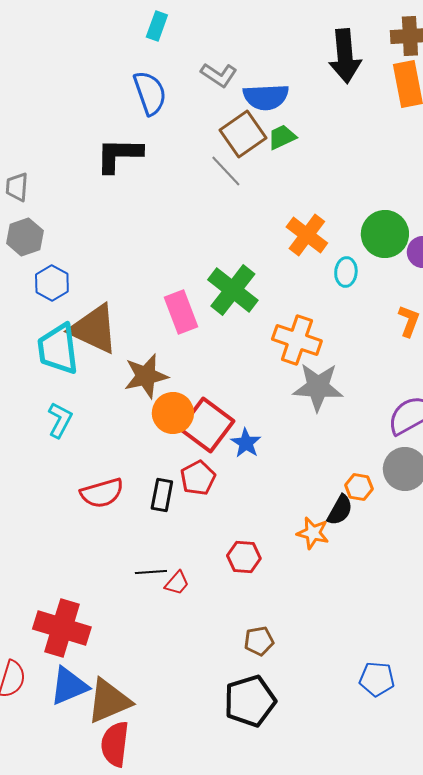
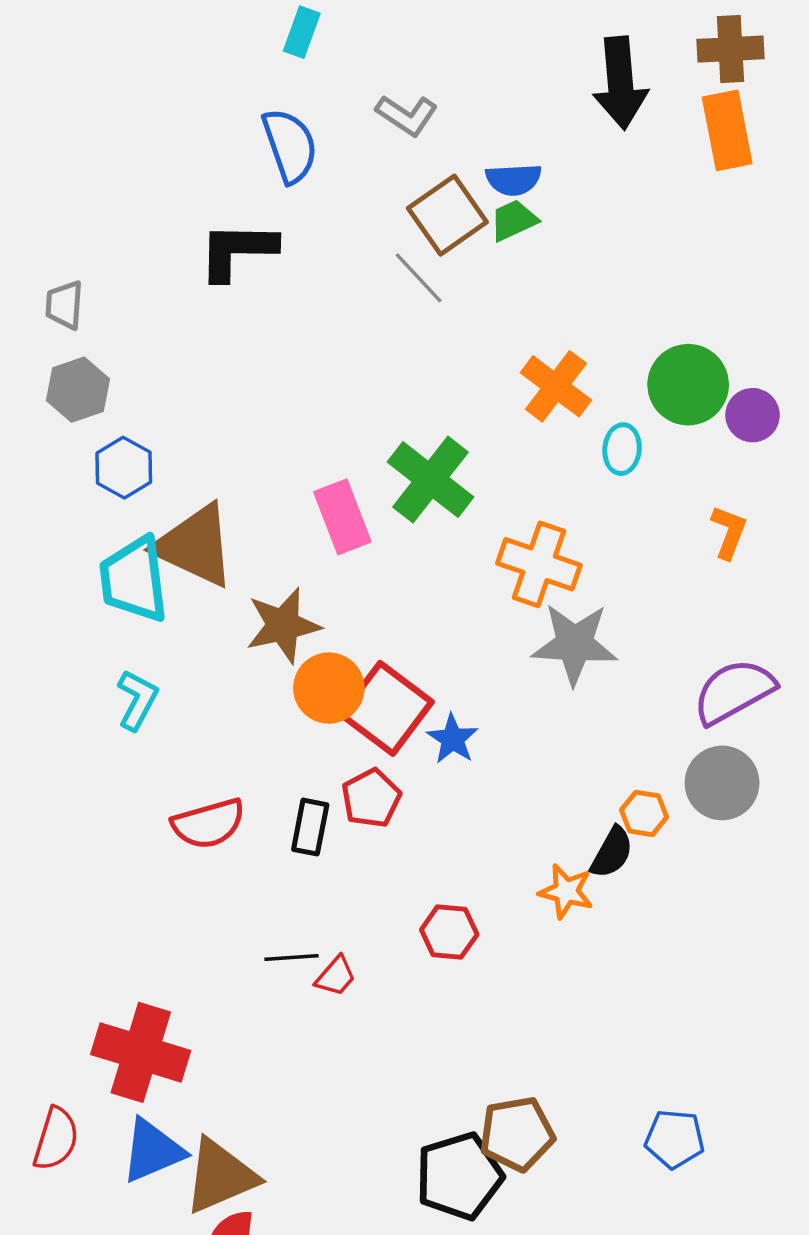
blue semicircle: (266, 97) -> (514, 180), moved, size x0.7
brown pentagon: (259, 641) -> (517, 1134), moved, size x1.5

